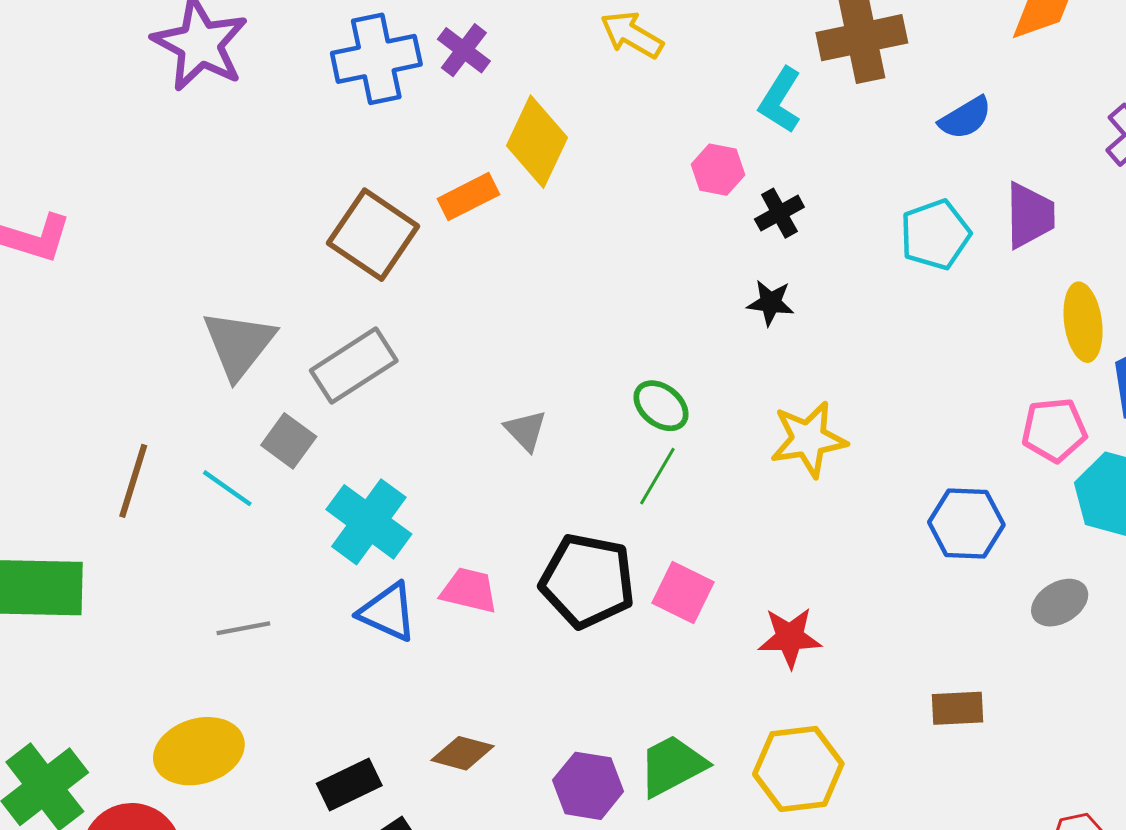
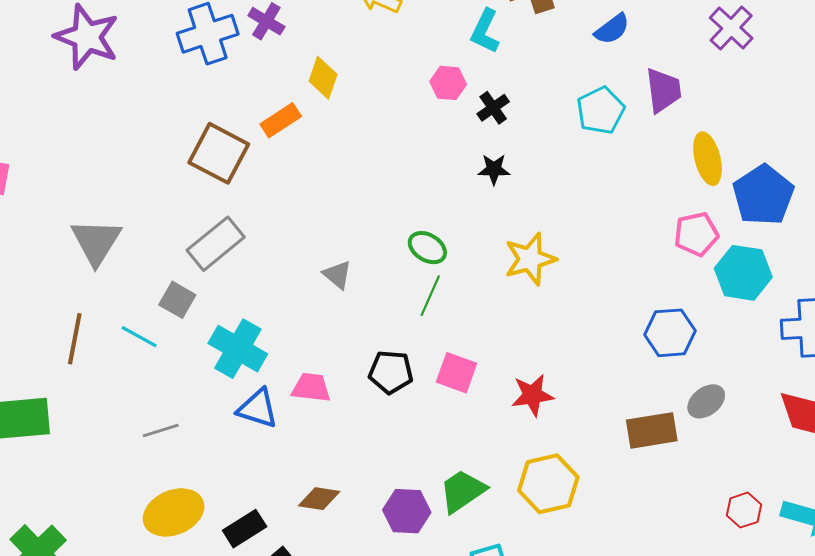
yellow diamond: (537, 142) -> (323, 78), size x0.7
gray triangle: (239, 344) -> (96, 242), moved
blue hexagon: (966, 524) -> (670, 333), moved
black pentagon: (587, 581) -> (391, 372), size x0.7
gray ellipse: (1060, 603) -> (706, 401), moved
brown rectangle: (958, 708) -> (652, 430), size x1.4
yellow ellipse: (199, 751) -> (174, 512), moved

